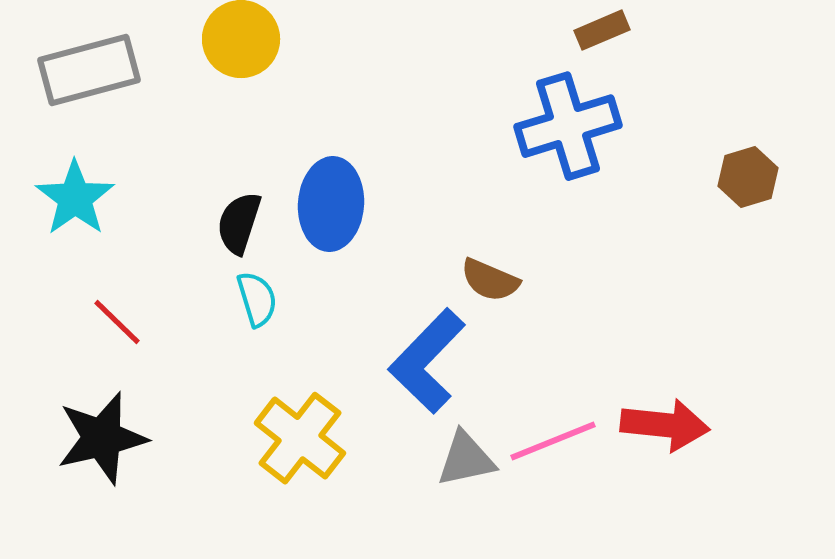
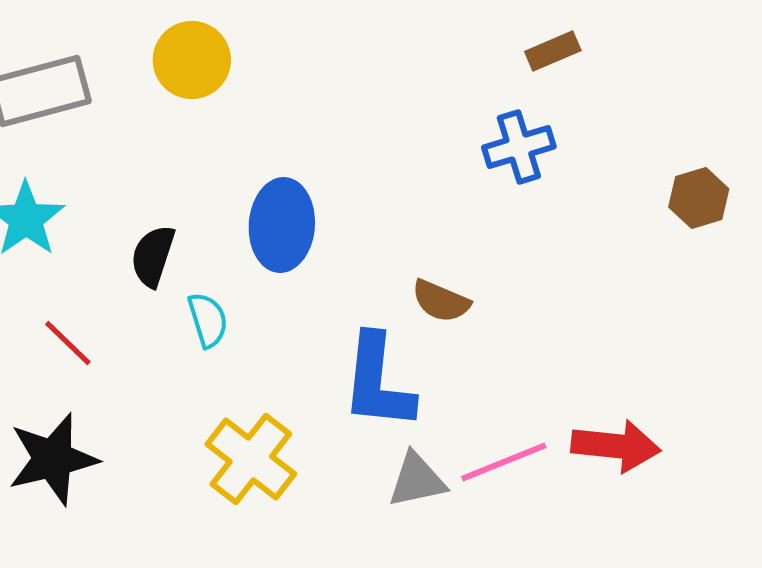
blue cross: (568, 126) -> (519, 147), size x0.7
black semicircle: (239, 223) -> (153, 256), moved
blue L-shape: (427, 361) -> (378, 382), turned -38

